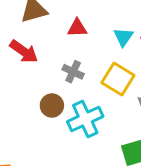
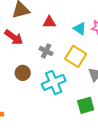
cyan triangle: (123, 37) -> (80, 29), turned -32
brown circle: (52, 106) -> (23, 73), moved

